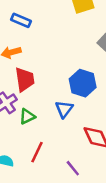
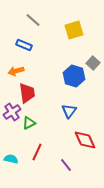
blue hexagon: (83, 83) -> (74, 76), moved
blue triangle: (64, 109) -> (69, 111), moved

